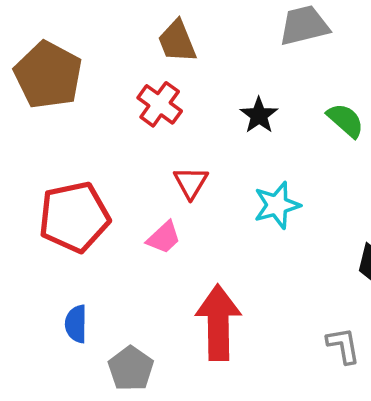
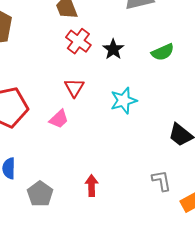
red cross: (160, 104) -> (78, 41), moved
green semicircle: (345, 120) -> (163, 52), turned 115
red arrow: (218, 323) -> (92, 186), moved, size x0.5

